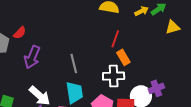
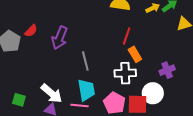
purple arrow: (32, 57) -> (60, 38), moved
purple cross: (156, 88) -> (167, 70), moved

